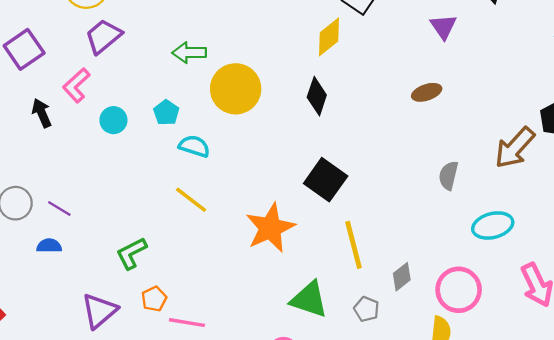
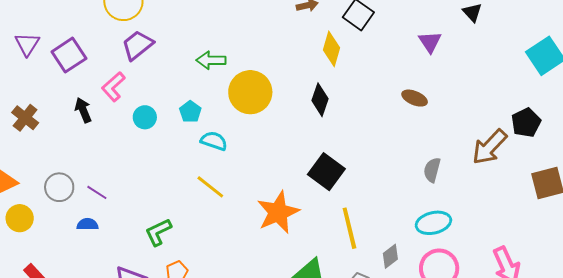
yellow diamond: (329, 37) -> (331, 49), turned -36
brown ellipse: (427, 92) -> (415, 98), turned 40
cyan ellipse: (493, 225) -> (433, 223), moved

